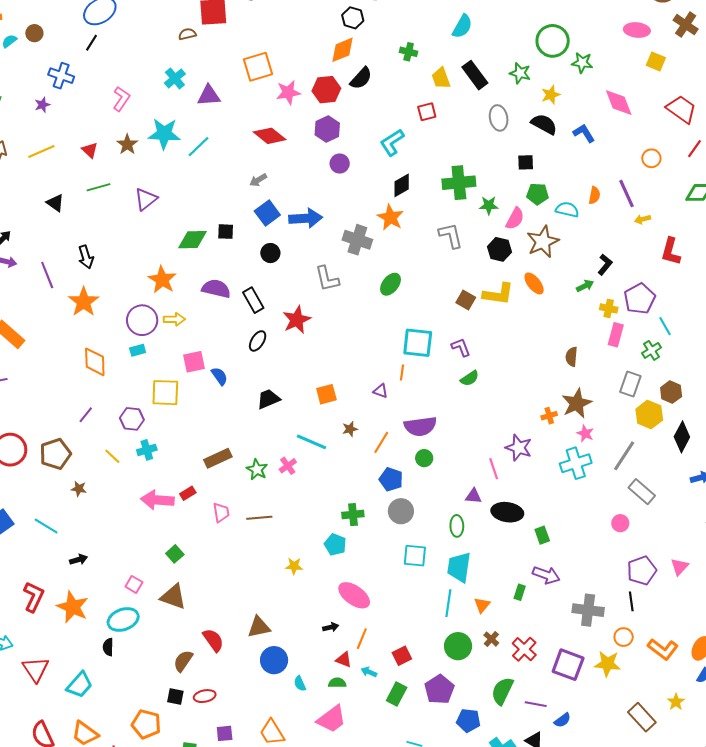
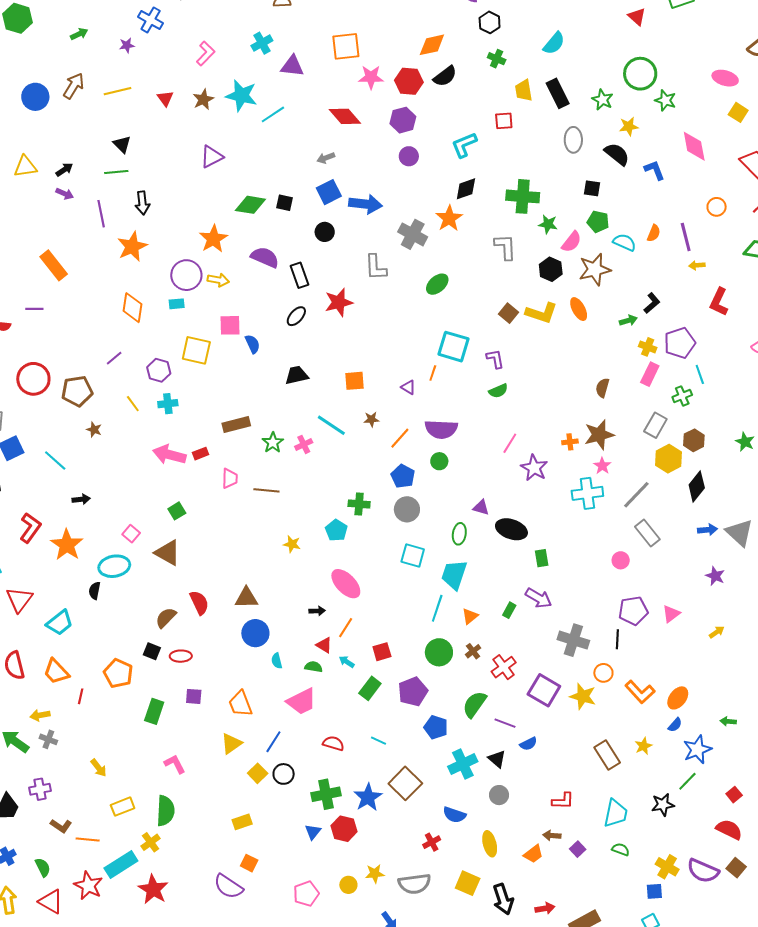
black hexagon: (353, 18) -> (490, 22), moved
green line: (98, 187) -> (116, 172), moved
pink line: (494, 469) -> (510, 443), moved, turned 40

